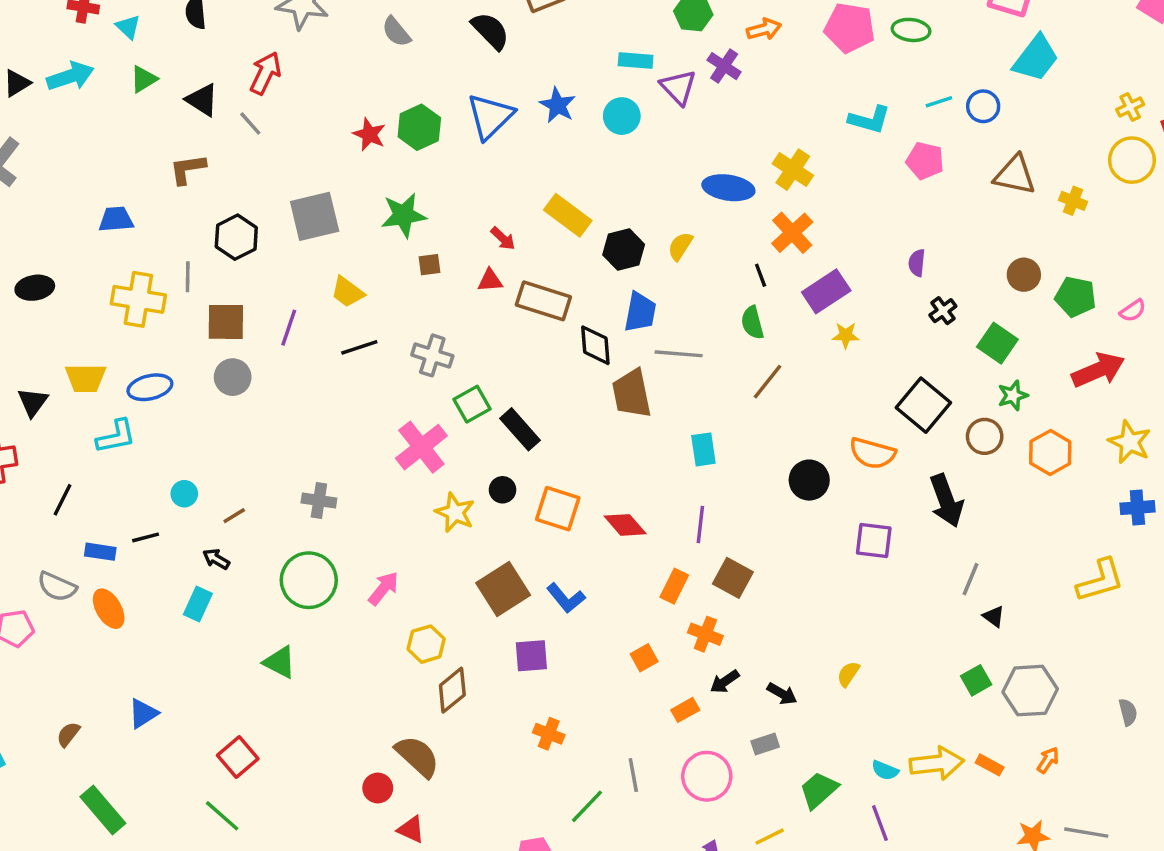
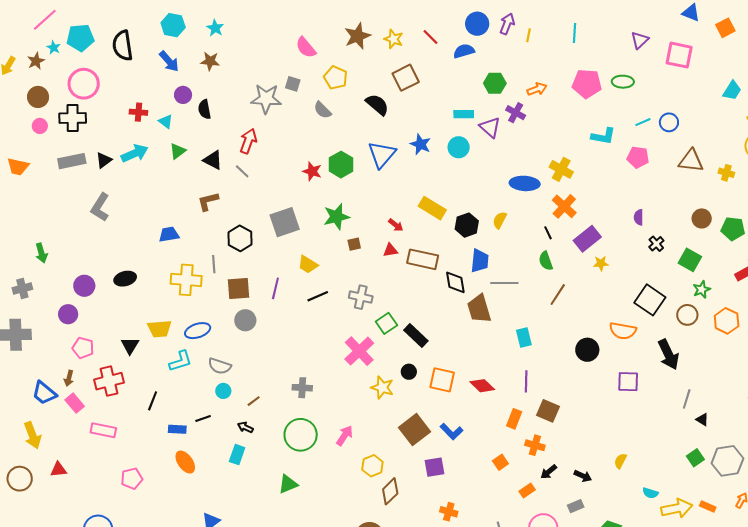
cyan trapezoid: (1036, 58) -> (732, 91), moved, size x0.7
gray semicircle: (57, 587) -> (220, 366), moved
green triangle: (280, 662) -> (288, 484), turned -45
cyan semicircle: (885, 770) -> (650, 493), moved

